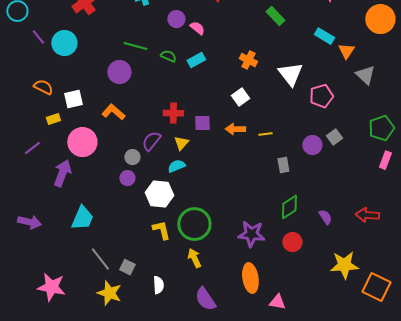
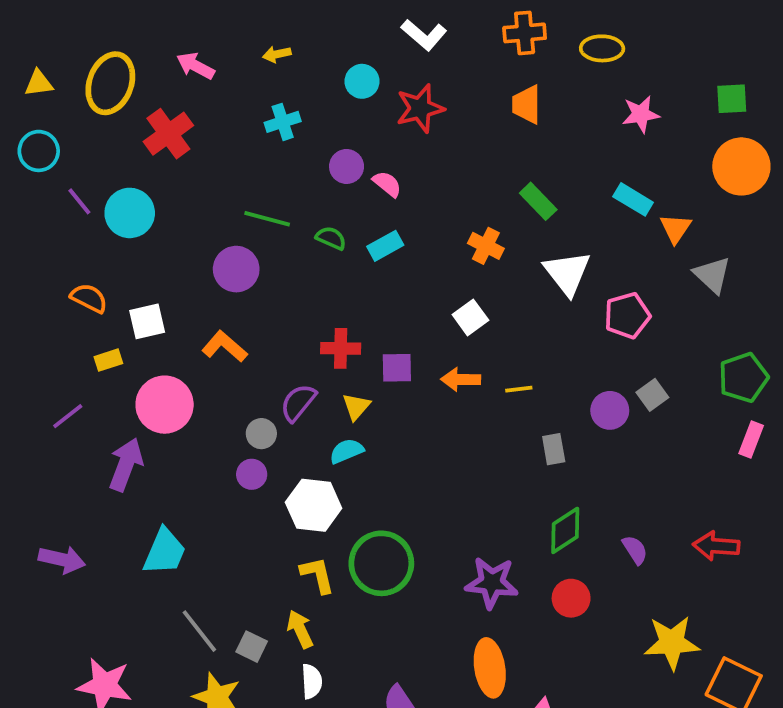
green rectangle: (275, 16) -> (538, 201), moved
yellow arrow: (194, 258) -> (300, 629), moved

